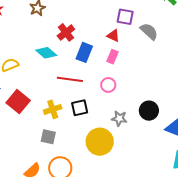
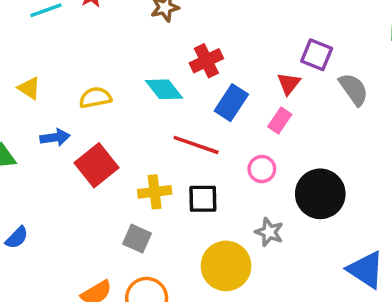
red triangle: (113, 36) -> (289, 84), turned 32
black circle: (149, 111) -> (320, 194), moved, size x1.4

